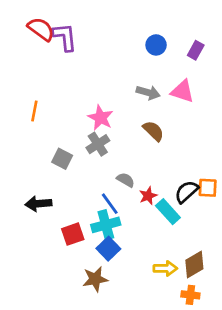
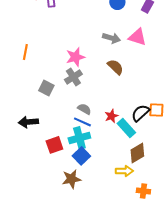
pink star: (101, 118) -> (75, 57), turned 30
gray semicircle: (126, 180) -> (84, 109), moved
blue line: (110, 204) -> (82, 122), turned -30
brown diamond: (194, 264) -> (137, 153), moved

